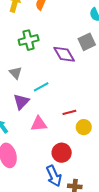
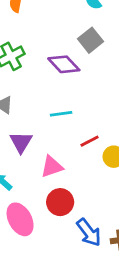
cyan line: (41, 87) -> (61, 114), moved, turned 35
red circle: (62, 153) -> (60, 202), moved

